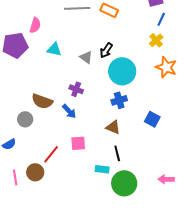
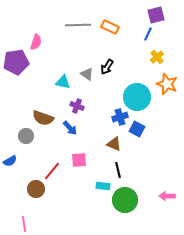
blue line: (161, 19) -> (148, 34), moved
cyan triangle: (54, 49) -> (63, 82), moved
cyan circle: (122, 71) -> (137, 97), moved
blue square: (152, 119) -> (137, 129), moved
pink line: (15, 177) -> (24, 224), moved

